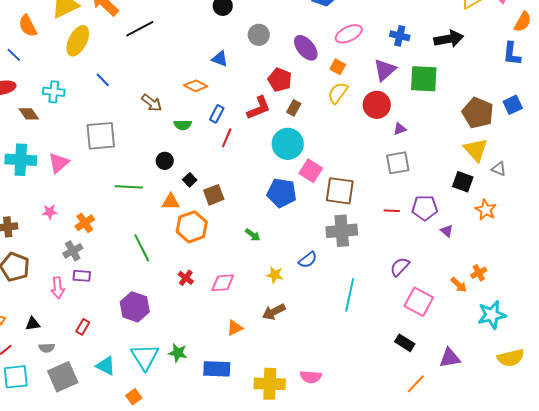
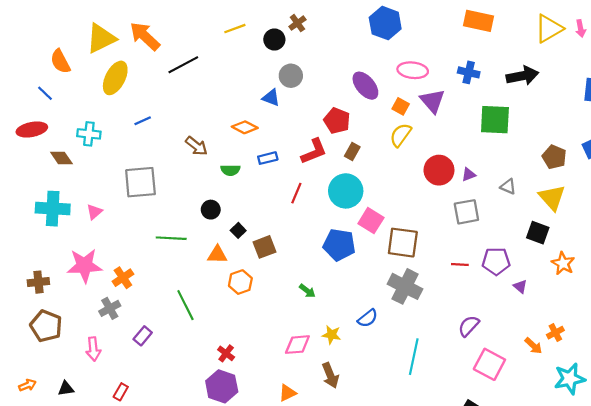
pink ellipse: (349, 34) -> (413, 70), turned 32
gray circle: (259, 35) -> (291, 76), moved
purple triangle: (385, 70) -> (432, 101), moved, turned -30
blue line: (103, 80) -> (143, 121), turned -70
red circle: (377, 105) -> (439, 170), moved
brown pentagon: (478, 113) -> (554, 157), size x0.7
blue rectangle: (217, 114) -> (268, 158), turned 48
red line: (227, 138) -> (296, 193), moved
pink triangle: (59, 163) -> (94, 212), size x0.7
gray triangle: (499, 169) -> (508, 187), moved
pink star: (50, 212) -> (85, 266), size x2.0
orange hexagon: (192, 227) -> (240, 282), size x0.7
gray cross: (342, 231) -> (405, 286), turned 32
purple rectangle: (82, 276) -> (143, 336), moved, turned -54
red cross: (186, 278) -> (226, 353), moved
pink diamond: (223, 283) -> (297, 345), moved
purple hexagon: (135, 307) -> (222, 386), moved
brown arrow: (274, 312) -> (330, 375), turned -85

